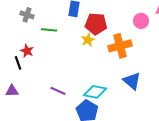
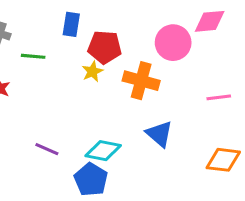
pink circle: (141, 21) -> (173, 43), size x1.5
orange cross: (120, 46) -> (141, 81), turned 30

